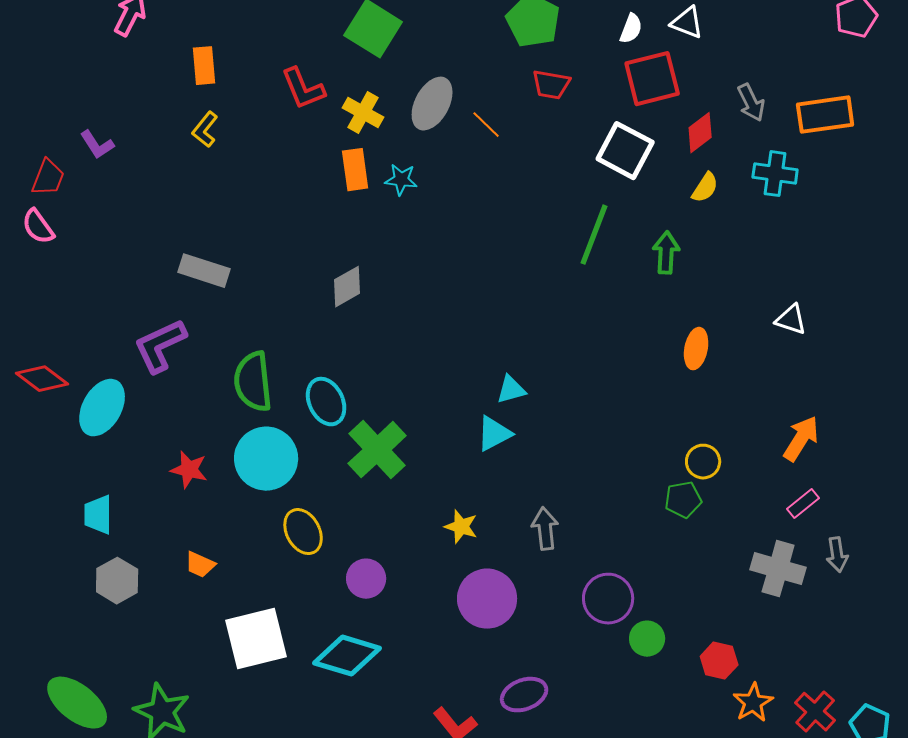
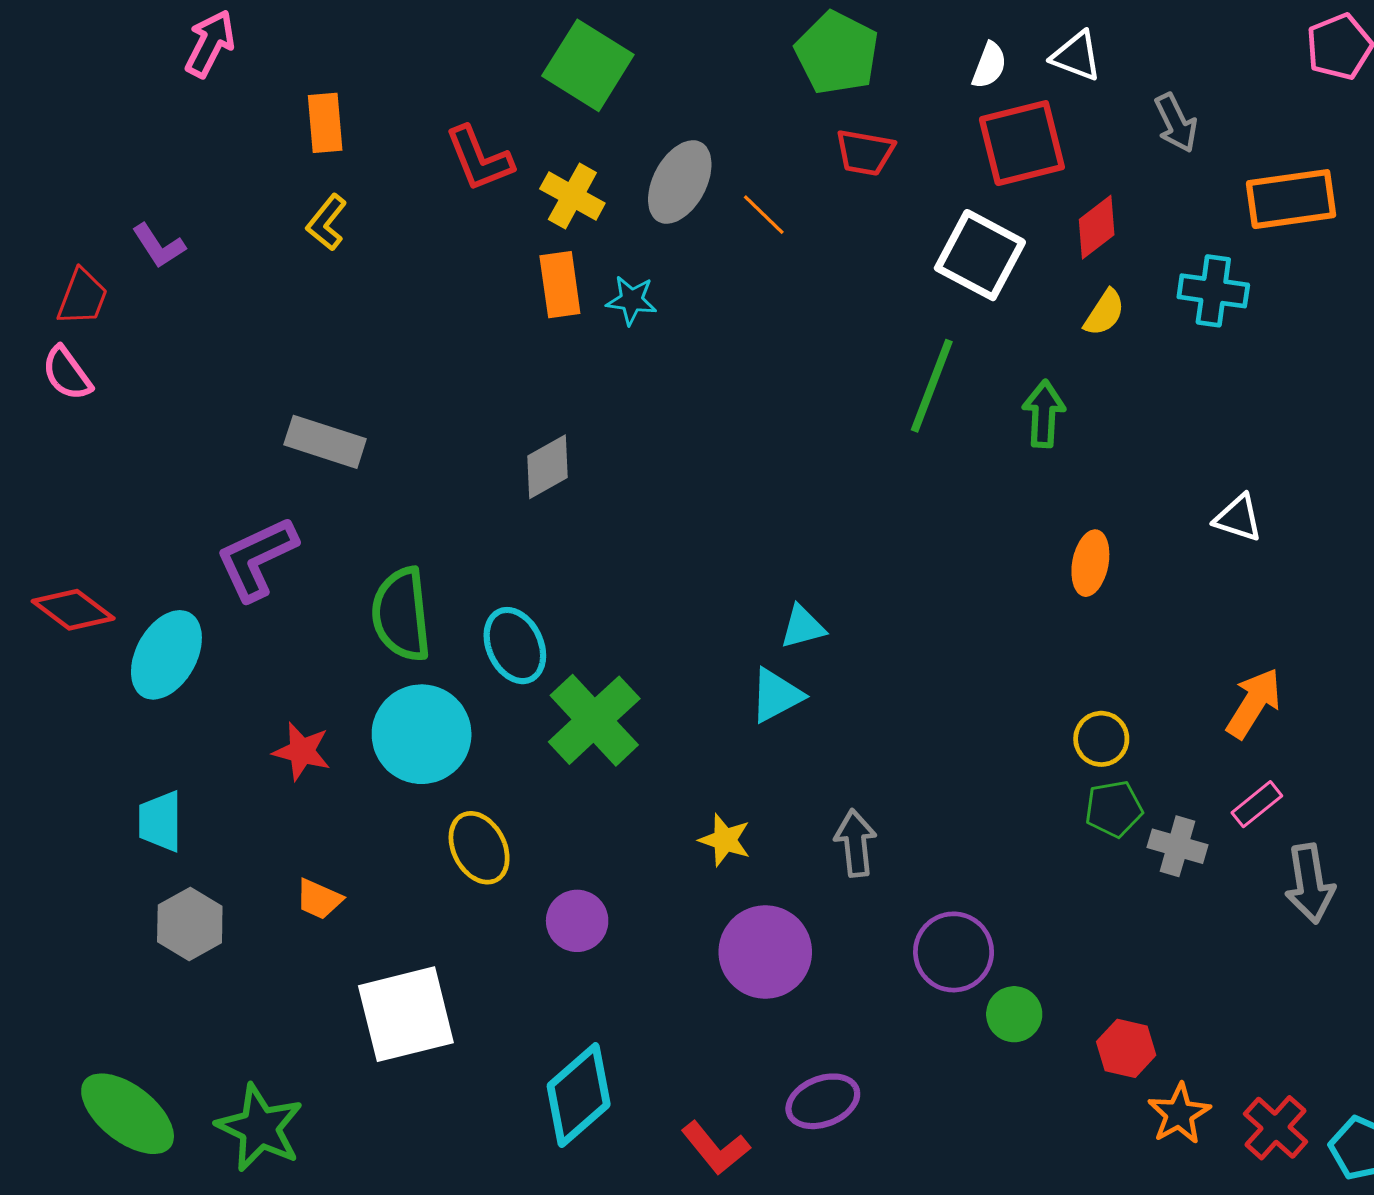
gray arrow: (751, 103) -> (1176, 123), moved
green pentagon: (683, 500) -> (1114, 809), moved
gray arrow: (837, 555) -> (1310, 884), size x1.4
gray cross: (778, 569) -> (1178, 846), moved, size x0.7
cyan diamond: (347, 656) -> (579, 1095), moved, turned -58

